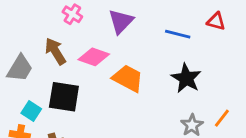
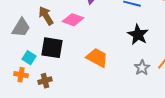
orange trapezoid: (128, 78) -> (97, 58), moved

